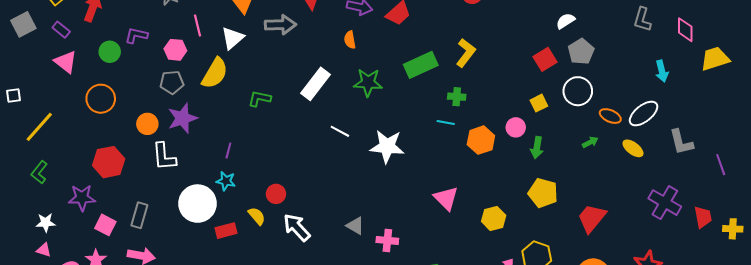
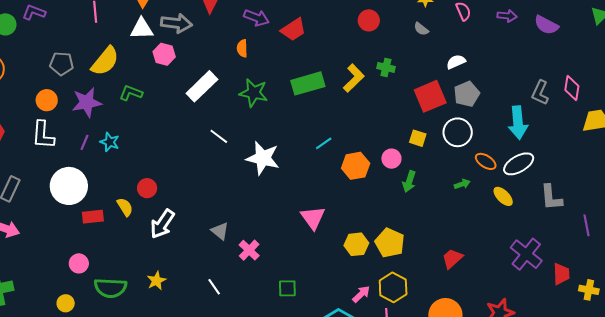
gray L-shape: (642, 19) -> (540, 93), moved
white triangle: (232, 38) -> (142, 29), moved, turned 30
pink hexagon: (175, 50) -> (164, 54), moved
red square: (545, 59) -> (430, 96), size x1.4
cyan arrow: (662, 71) -> (518, 123), moved, size x1.5
green cross: (457, 97) -> (386, 67), moved
green L-shape: (259, 99) -> (131, 93), moved
yellow square: (539, 103) -> (418, 138), turned 36
purple star: (182, 118) -> (87, 102), moved
cyan line: (446, 122) -> (324, 143), turned -54
orange circle: (147, 124) -> (47, 100), moved
purple line: (228, 151) -> (84, 142), moved
cyan star: (226, 181) -> (110, 142), moved
yellow pentagon: (543, 193) -> (390, 243), moved
red trapezoid: (592, 218) -> (452, 258), size x0.7
white arrow: (297, 227) -> (162, 224), turned -112
pink cross: (387, 240) -> (249, 250), turned 30

